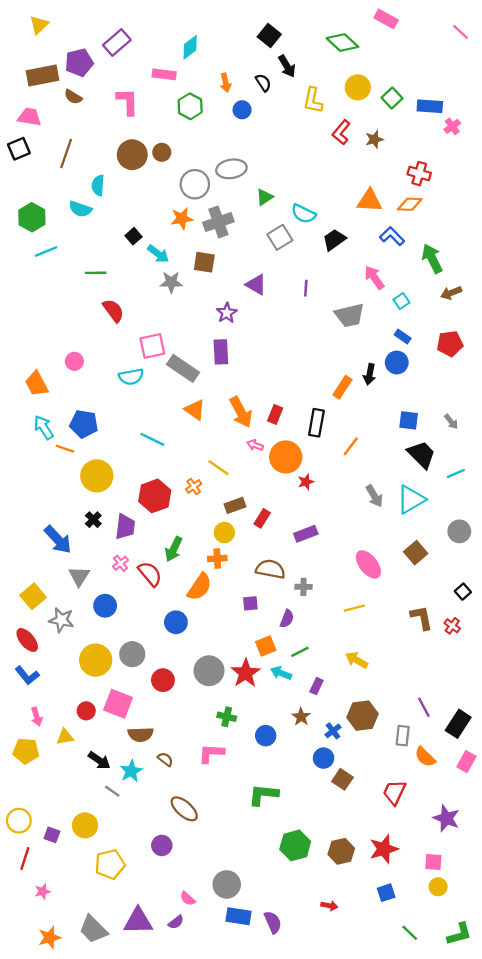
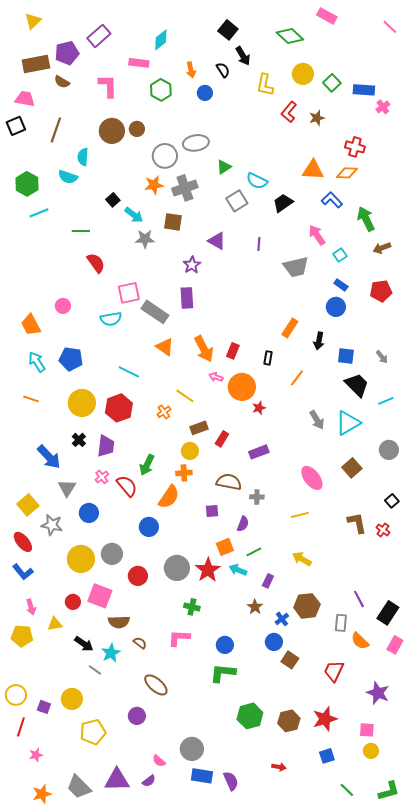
black arrow: (370, 374) -> (319, 341), moved
black rectangle: (316, 423) -> (268, 358), size x0.6
orange line: (65, 449) -> (31, 399), moved
red hexagon: (155, 496) -> (119, 408), moved
blue circle: (266, 736) -> (225, 645), moved

